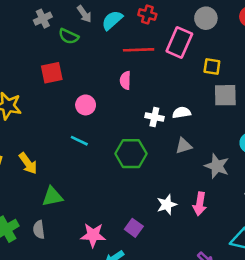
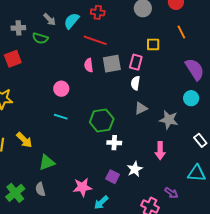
gray cross: (43, 19) -> (18, 28), turned 32
pink rectangle: (179, 42) -> (136, 62), moved, size x0.7
red line: (139, 50) -> (95, 40), turned 30
red square: (52, 73) -> (13, 59), moved
gray square: (225, 95) -> (112, 64), moved
white semicircle: (182, 113) -> (135, 83), turned -64
white cross: (154, 117) -> (114, 143), moved
white star: (167, 205) -> (135, 169), moved

